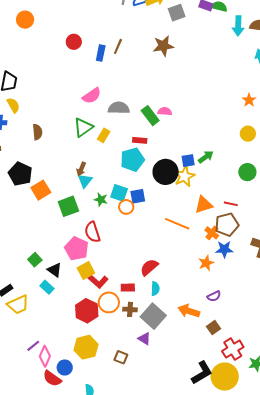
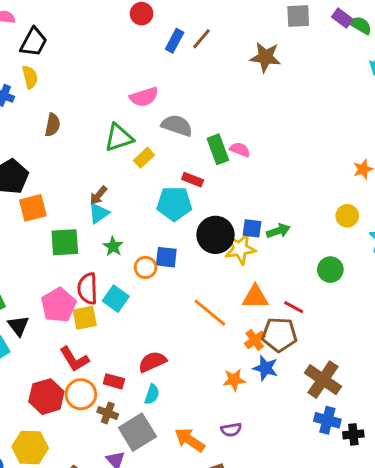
cyan square: (119, 193) -> (116, 299), moved
yellow square: (86, 270) -> (85, 318), moved

